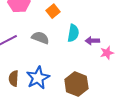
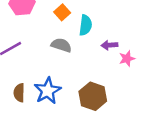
cyan semicircle: (73, 33) -> (86, 25), moved
gray semicircle: (40, 38) -> (61, 45), moved

